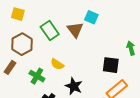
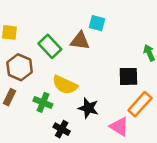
brown triangle: (75, 30) -> (80, 41), turned -36
yellow semicircle: (57, 64) -> (65, 85), size x1.5

